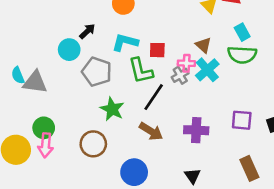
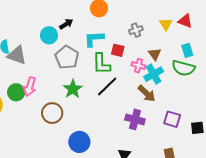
cyan L-shape: (125, 42) -> (94, 39), turned -30
gray cross: (180, 75) -> (136, 30), moved
brown arrow: (151, 131) -> (147, 93), moved
pink arrow: (46, 145) -> (30, 87), moved

